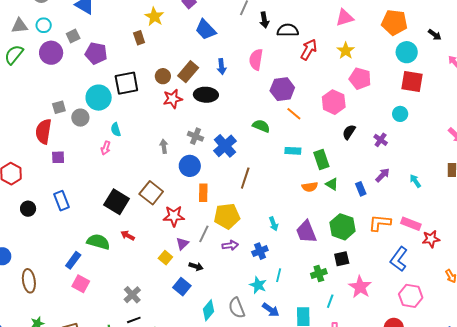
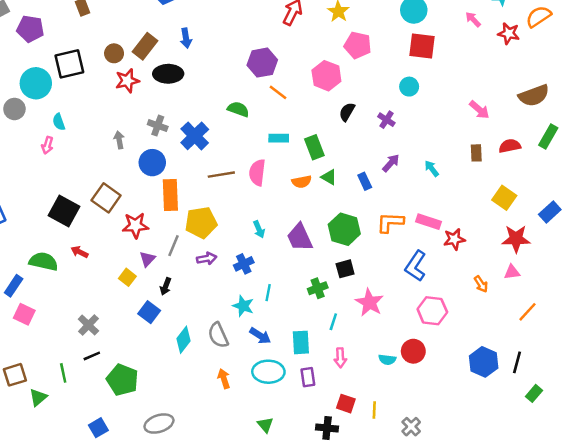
pink semicircle: (256, 60) -> (257, 173), moved
brown line: (245, 178) -> (221, 175), turned 65
orange rectangle: (203, 193) -> (170, 195), size x1.4
black arrow: (196, 266) -> (166, 286), turned 96

